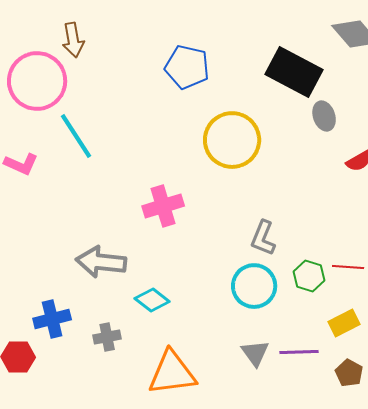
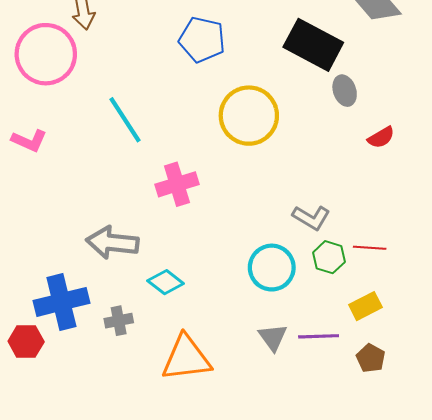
cyan line: (76, 136) -> (125, 120), moved
gray L-shape: (263, 238) -> (311, 218), moved, turned -81
blue cross: (52, 319) -> (61, 302), size x1.4

